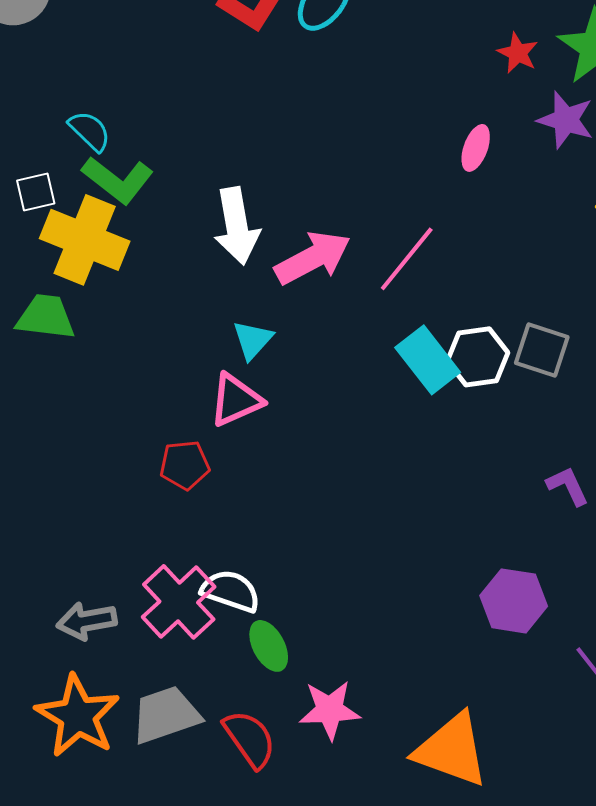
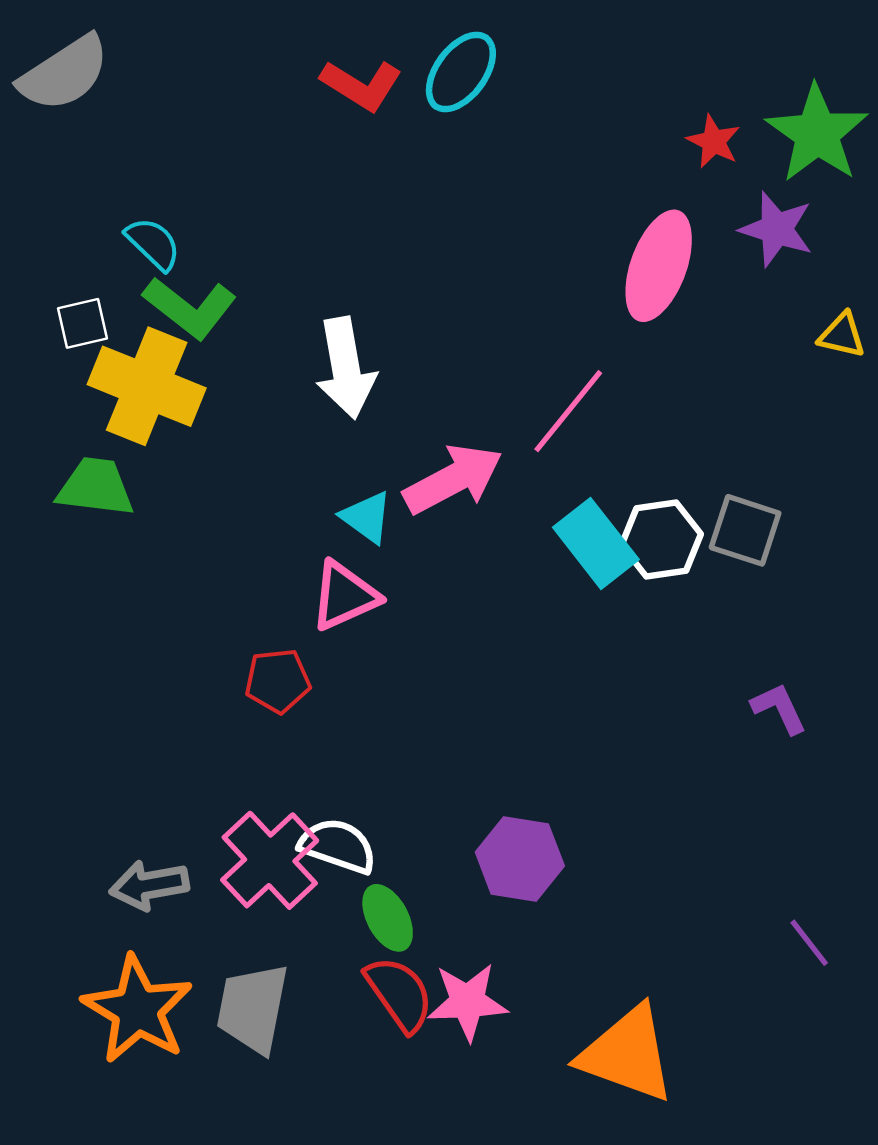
pink ellipse: (476, 148) -> (659, 266), size x1.8
pink arrow: (313, 258) -> (453, 479), moved
cyan triangle: (253, 340) -> (367, 517), turned -36
purple hexagon: (514, 601) -> (520, 859), moved
gray trapezoid: (166, 715) -> (253, 1008), turned -60
red semicircle: (250, 739) -> (399, 994), moved

